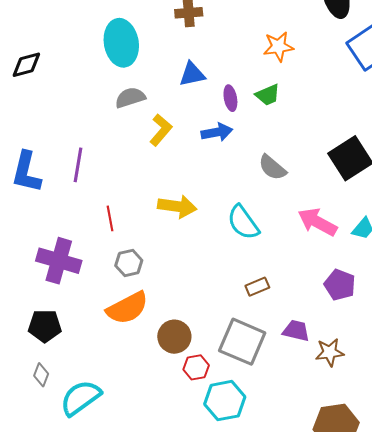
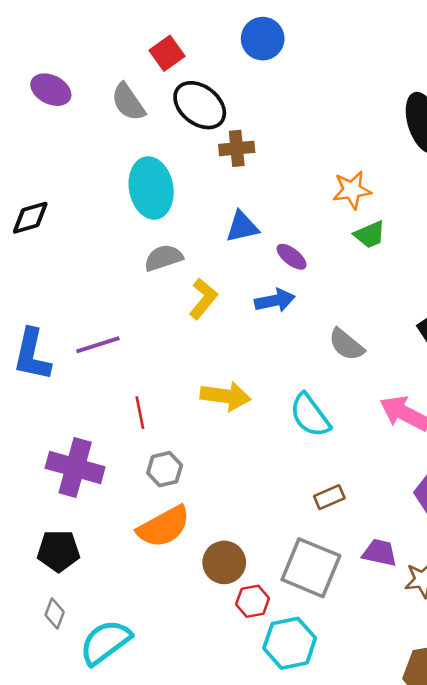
green trapezoid: (268, 95) -> (370, 235), moved
purple ellipse: (230, 98) -> (292, 257), turned -40
purple line: (78, 165) -> (98, 345), turned 64

